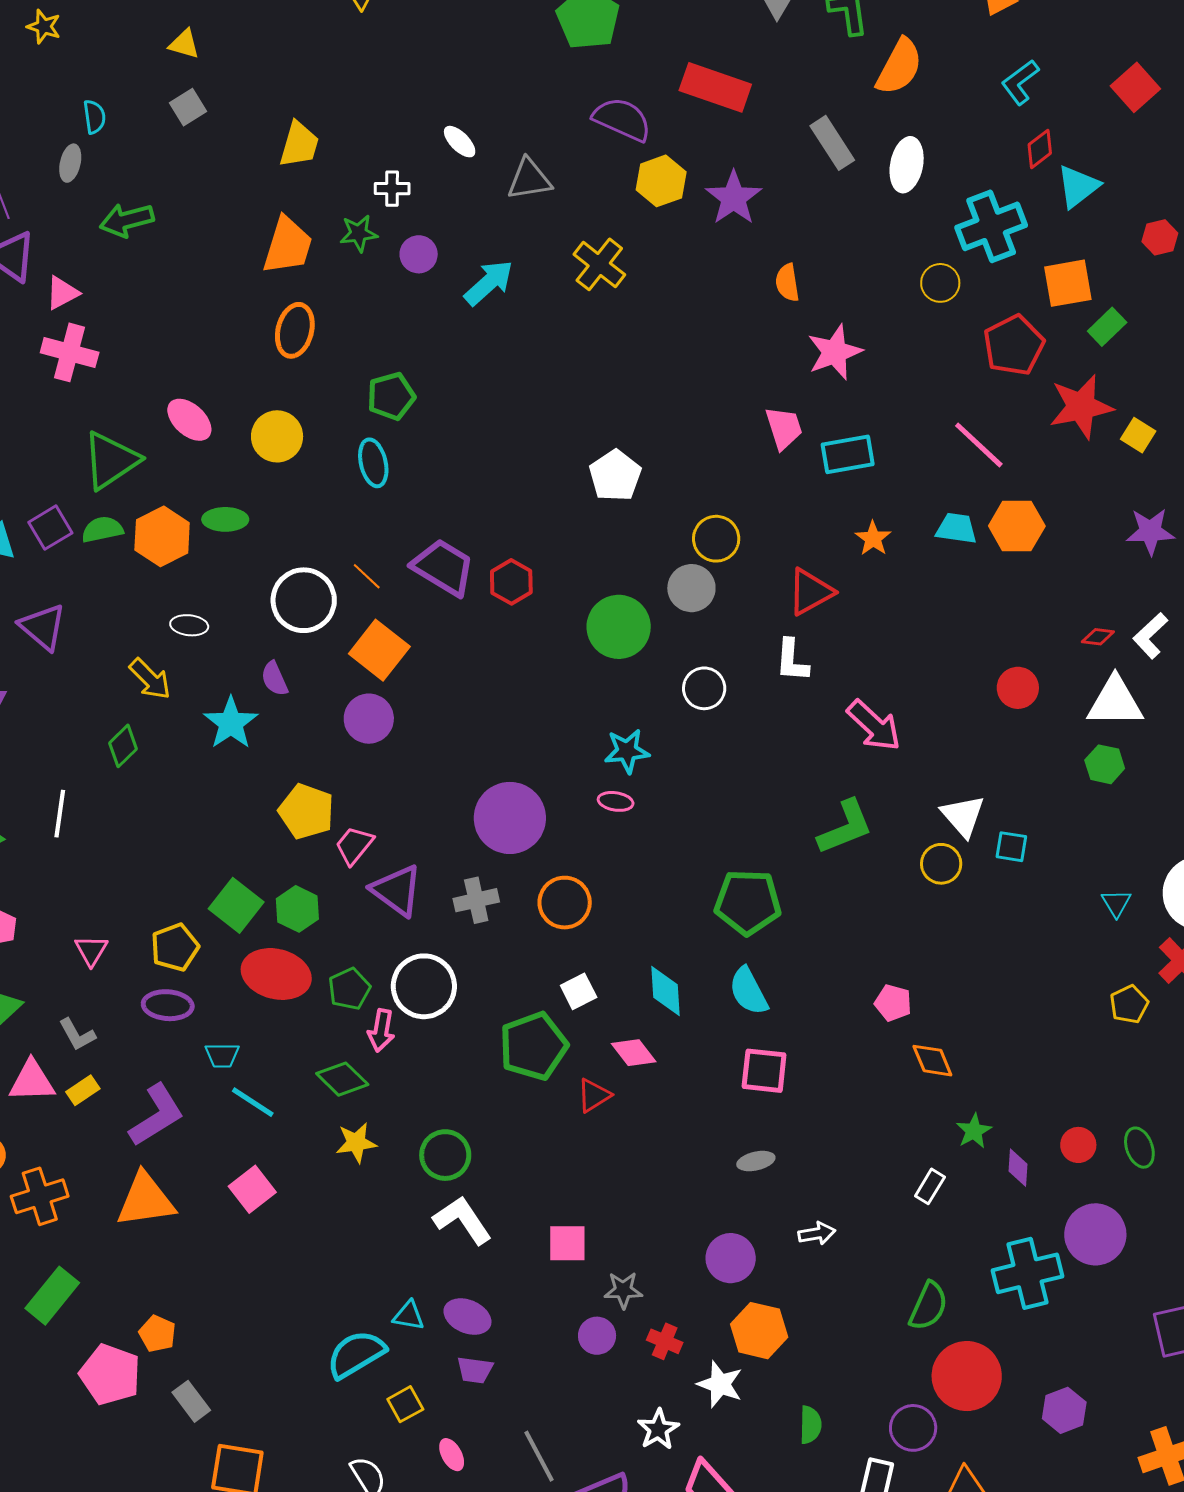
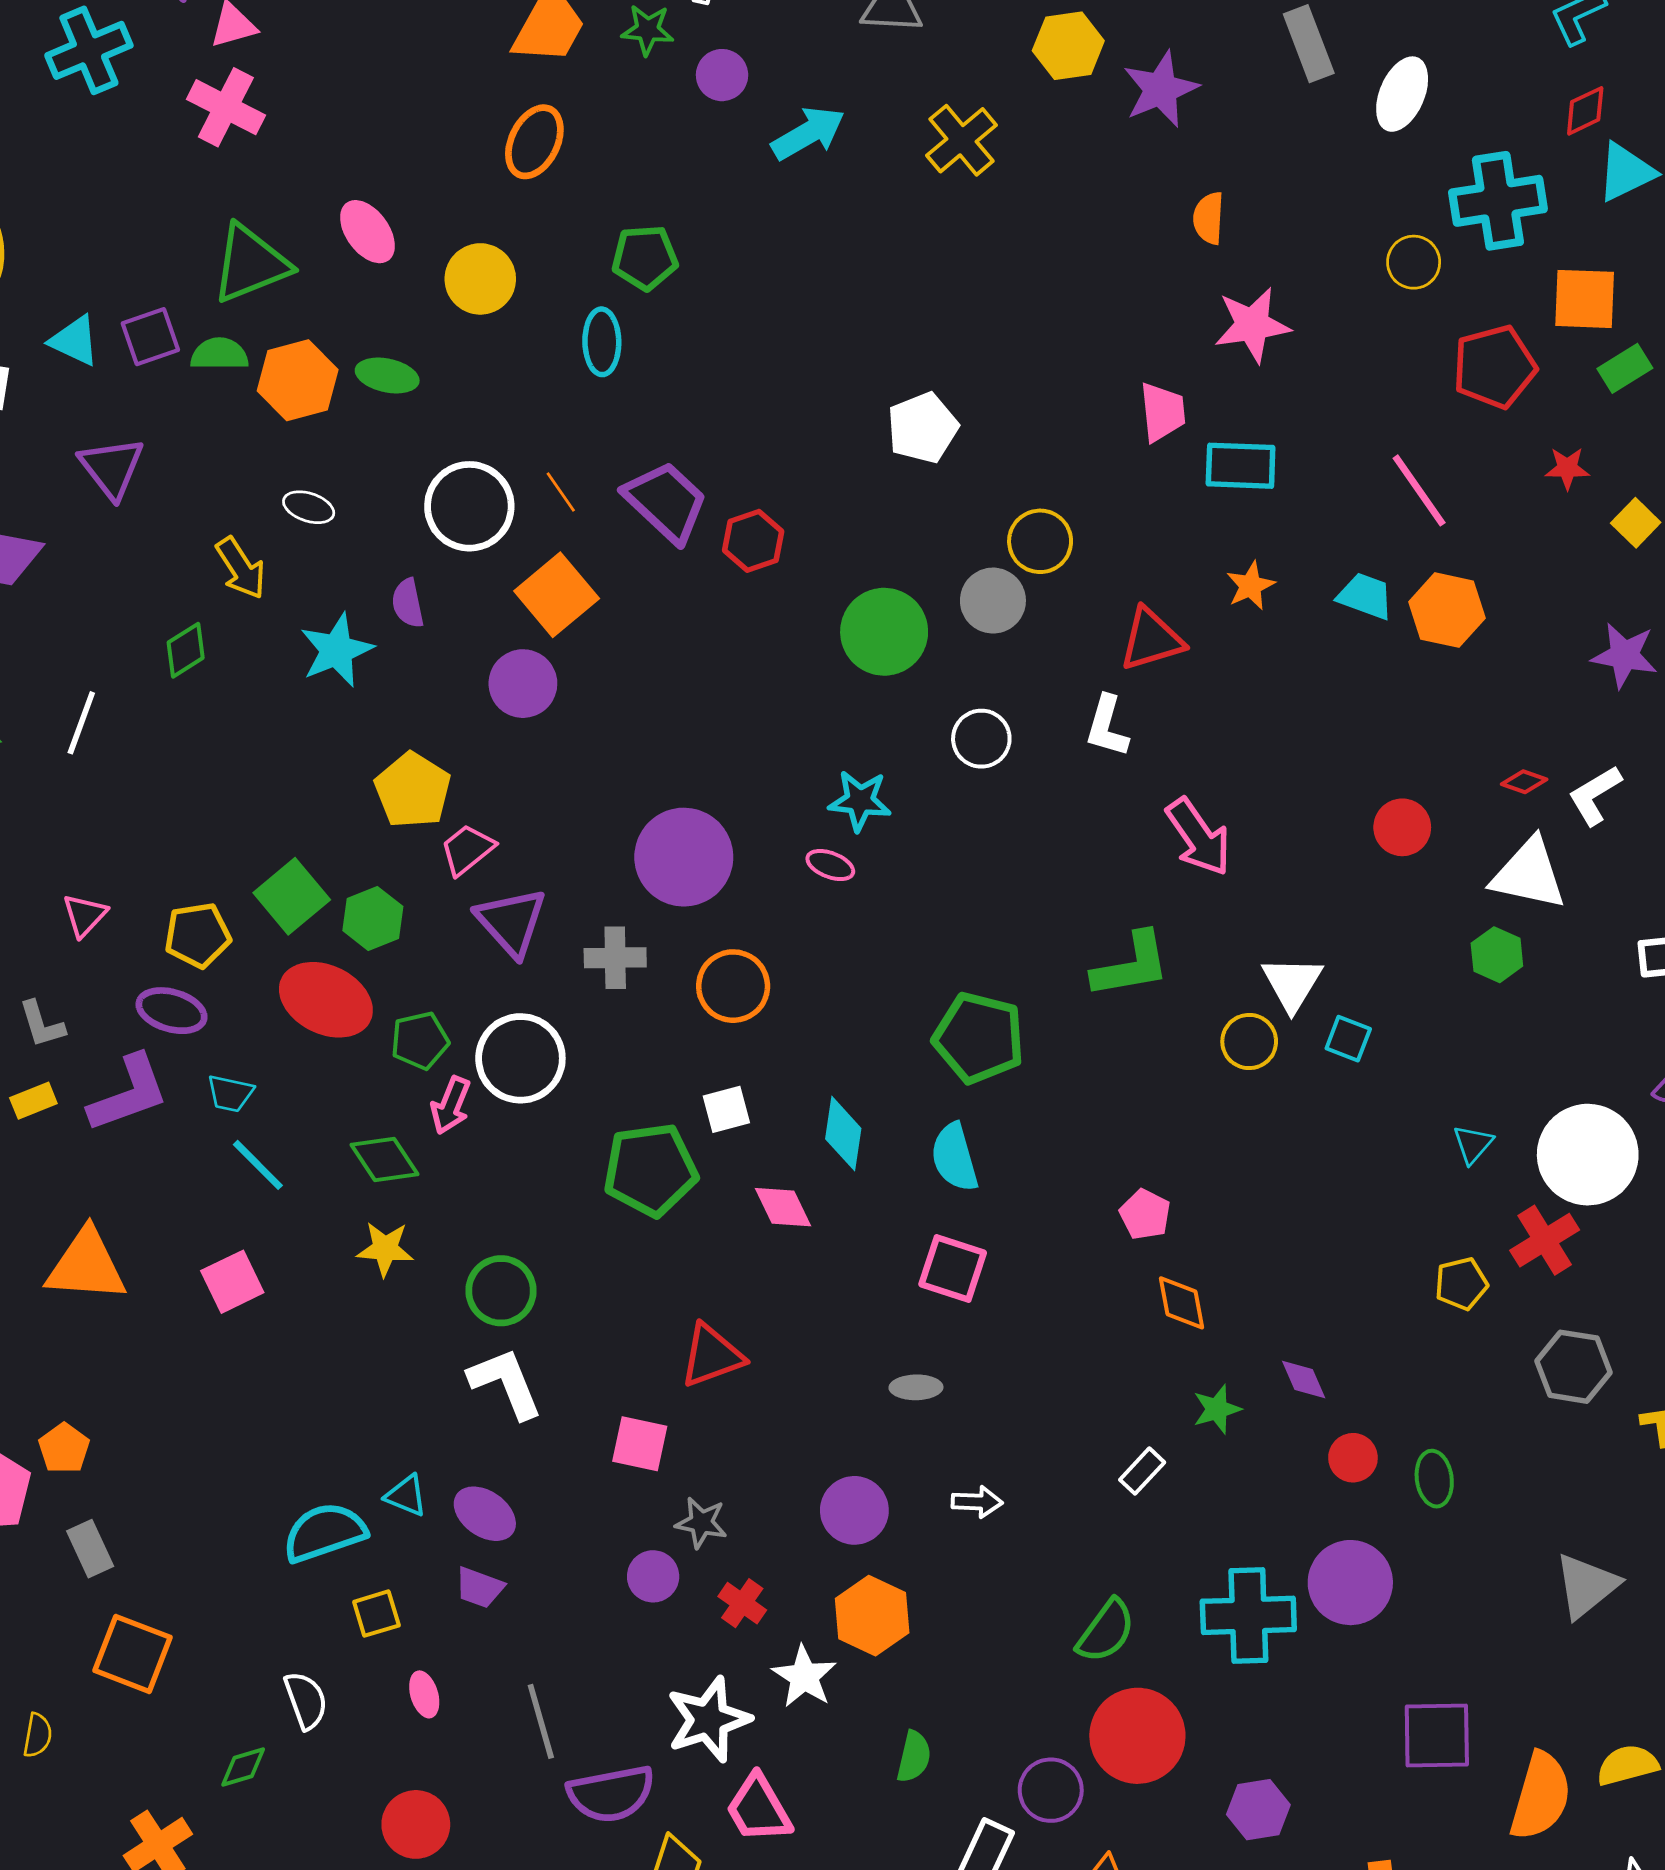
red star: (1081, 407) -> (1567, 468), size x0.5
red triangle: (594, 1095) -> (712, 1356), moved, size x1.4
purple L-shape: (157, 1115) -> (129, 1093), moved
purple diamond: (1018, 1168) -> (1304, 1380), moved, turned -39
white star: (658, 1429) -> (708, 1719), size x1.5

